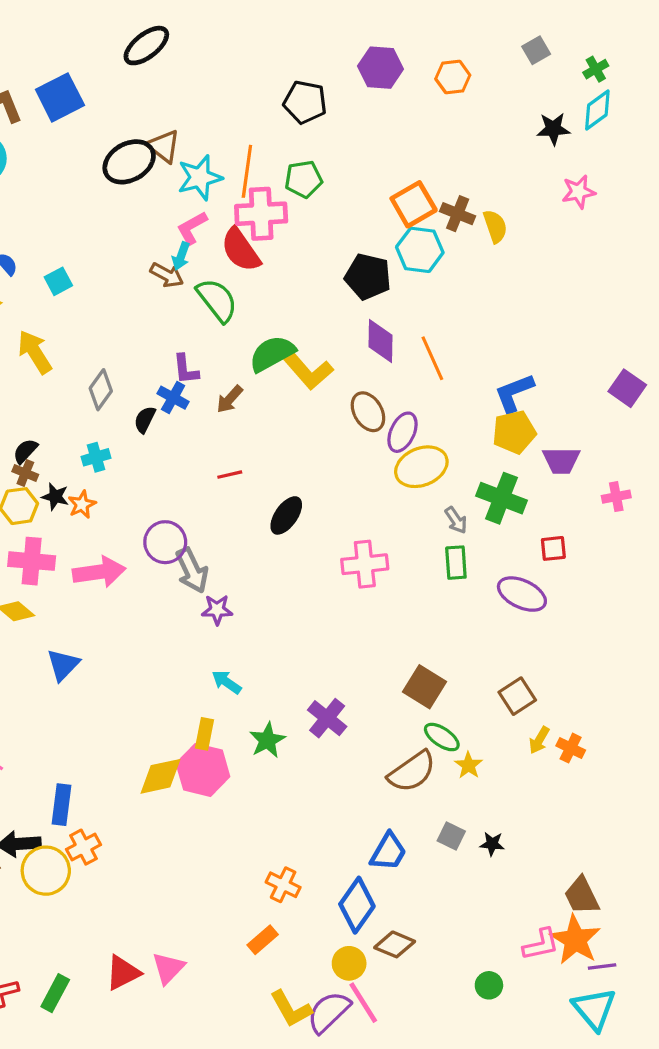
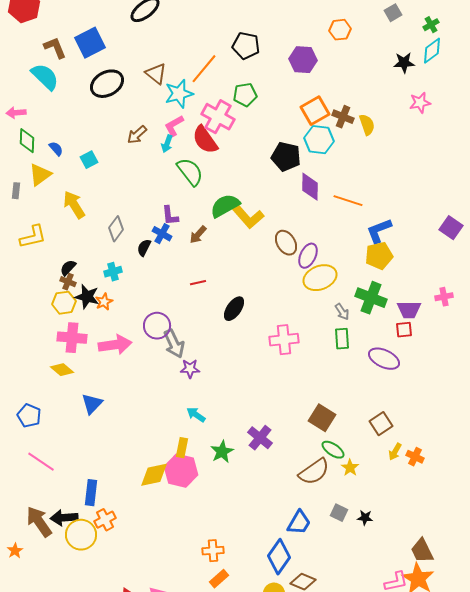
purple hexagon: (381, 68) -> (303, 60), moved
black ellipse: (129, 162) -> (107, 84), moved
orange line: (247, 171) -> (204, 69), moved, turned 32
pink cross: (261, 214) -> (218, 117), turned 32
brown arrow: (167, 275) -> (137, 135), moved, turned 110
purple diamond: (381, 341) -> (310, 187), moved
orange line: (432, 358) -> (348, 201), moved, turned -48
purple trapezoid: (561, 460) -> (409, 310), moved
black star: (55, 497) -> (87, 297), size x1.4
orange cross: (283, 885) -> (213, 551), moved, turned -30

